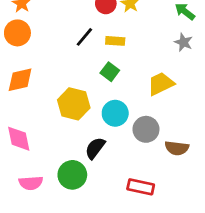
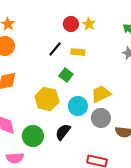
green square: (110, 72) -> (66, 75), moved
yellow trapezoid: (161, 84) -> (101, 94), moved
green circle: (72, 175) -> (33, 136), moved

